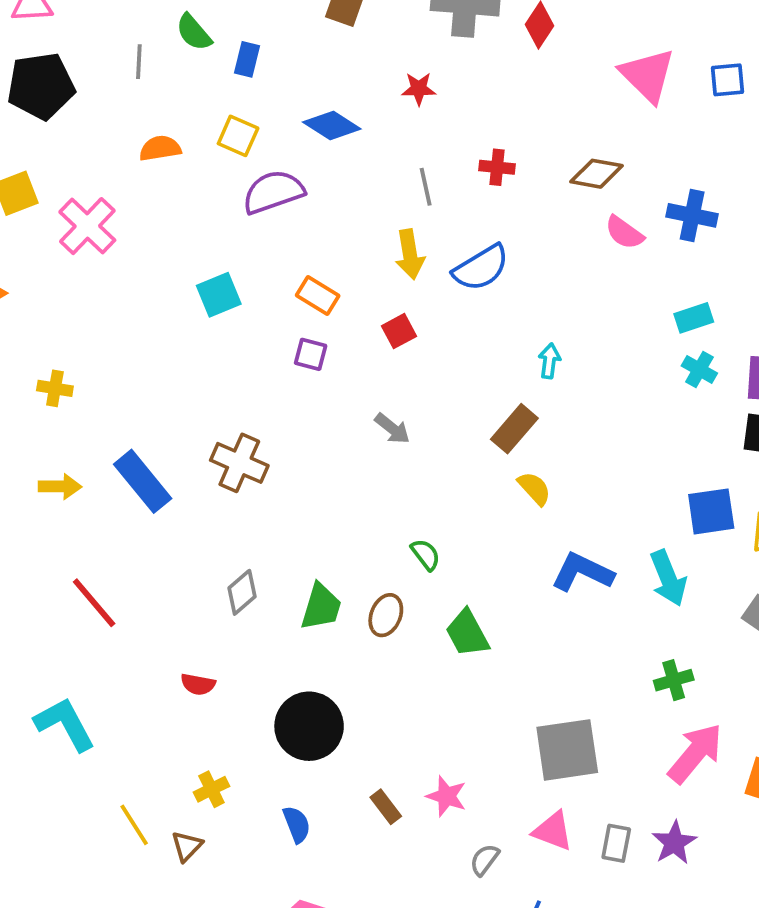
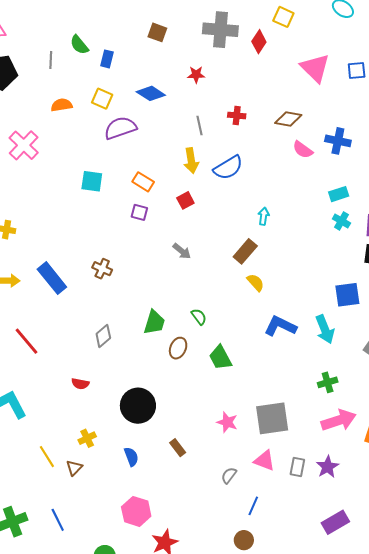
cyan square: (219, 295) -> (92, 181), turned 30
brown cross: (239, 463) -> (102, 269), size x0.7
green trapezoid: (321, 607) -> (154, 322), moved
pink arrow: (695, 753) -> (339, 420), turned 32
pink star: (446, 796) -> (227, 422), moved

